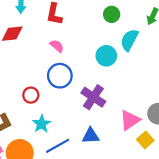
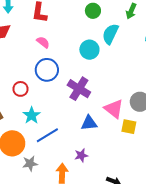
pink triangle: (130, 120) -> (114, 109), turned -45
blue triangle: (91, 136) -> (89, 123), moved
yellow square: (145, 140) -> (129, 127), turned -35

